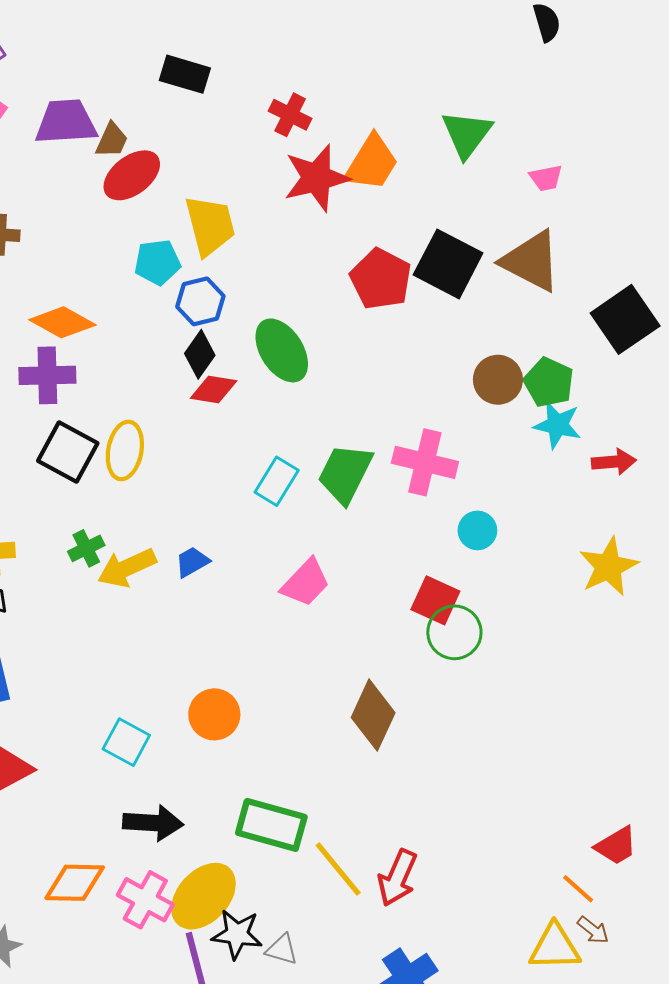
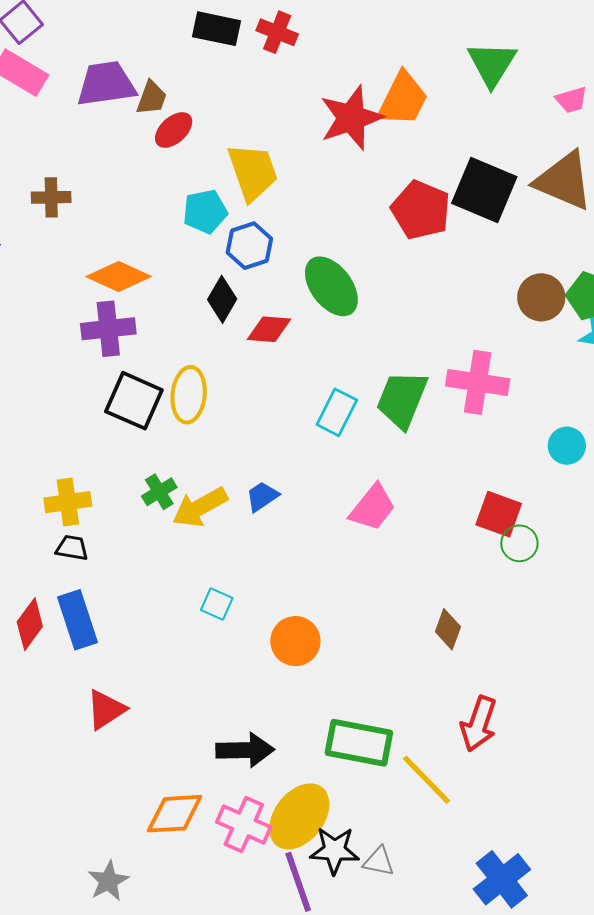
red cross: (290, 115) -> (277, 32), moved
red ellipse: (132, 175) -> (174, 130), size x0.7
black diamond: (200, 354) -> (222, 299), moved
cyan circle: (477, 530) -> (567, 446), moved
green circle: (454, 632) -> (519, 543), size x0.7
brown diamond: (373, 715) -> (448, 629), size x0.6
cyan square: (126, 742) -> (217, 604), moved, size x0.7
red arrow: (397, 878) -> (479, 724), moved

